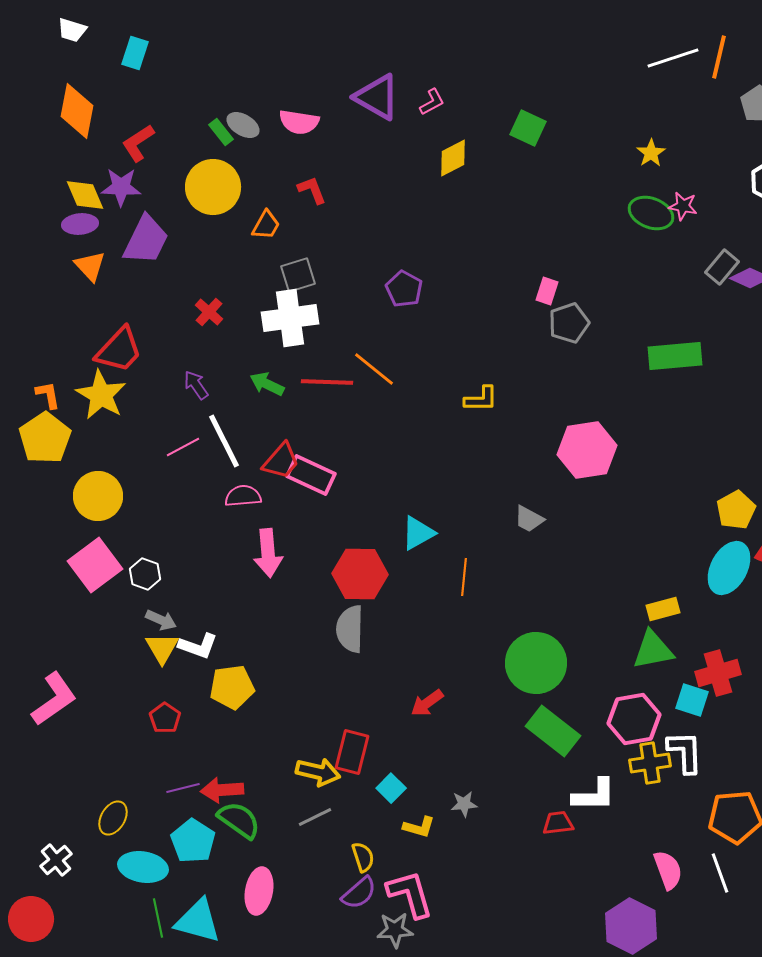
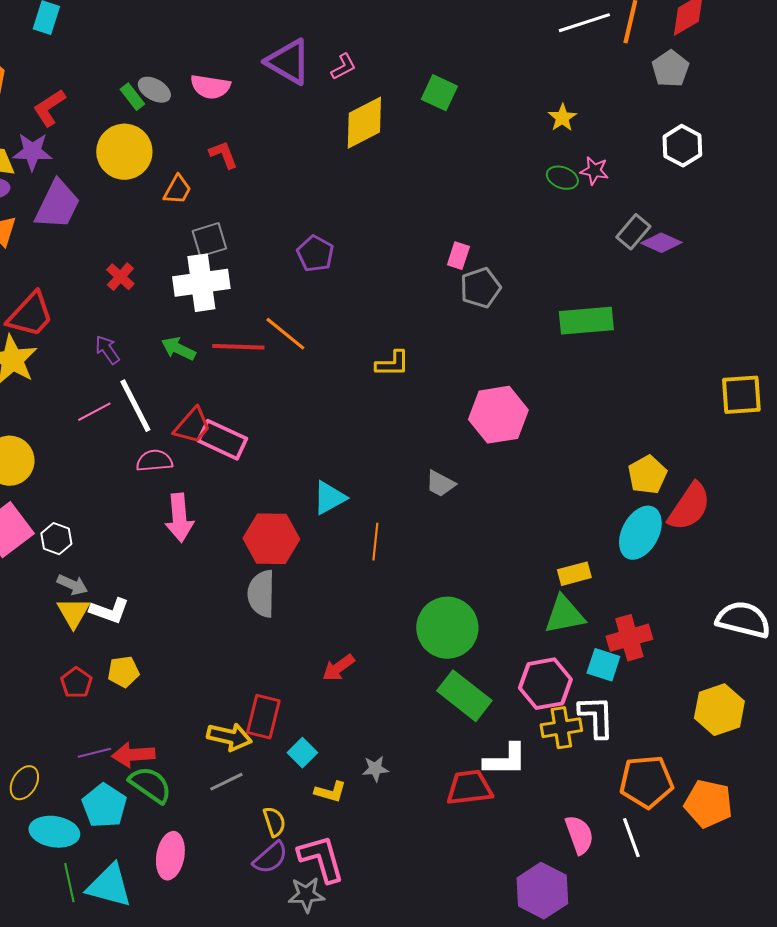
yellow diamond: (453, 158) -> (364, 123), size x1.4
green ellipse: (651, 213) -> (562, 178), size x0.7
yellow pentagon: (232, 687) -> (123, 672), moved, size x0.7
red trapezoid: (558, 823) -> (469, 788), size x1.5

